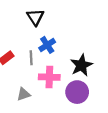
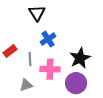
gray line: (31, 58) -> (30, 59), moved

